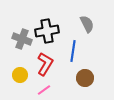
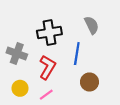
gray cross: (22, 39) -> (17, 54), moved
yellow circle: (20, 75) -> (20, 88), moved

